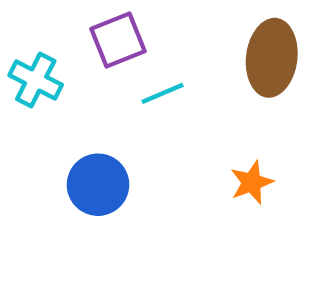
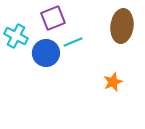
blue circle: (98, 185) -> (46, 53), moved

